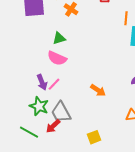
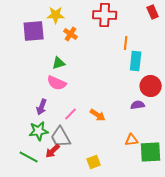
purple arrow: (42, 82) -> (42, 107), turned 42
pink line: (54, 84) -> (71, 114), moved
green star: (39, 106) -> (39, 131), turned -30

